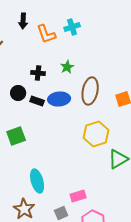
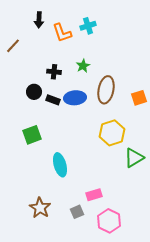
cyan ellipse: (37, 181) -> (60, 165), moved

